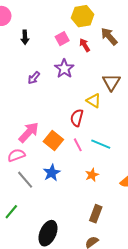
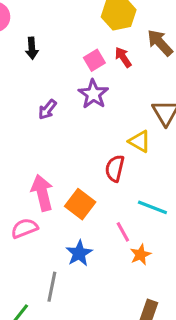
pink square: (62, 39) -> (94, 60), moved
pink arrow: (29, 132) -> (42, 193), turned -55
pink line: (78, 145) -> (123, 232), moved
gray line: (25, 180) -> (52, 287), moved, turned 54

